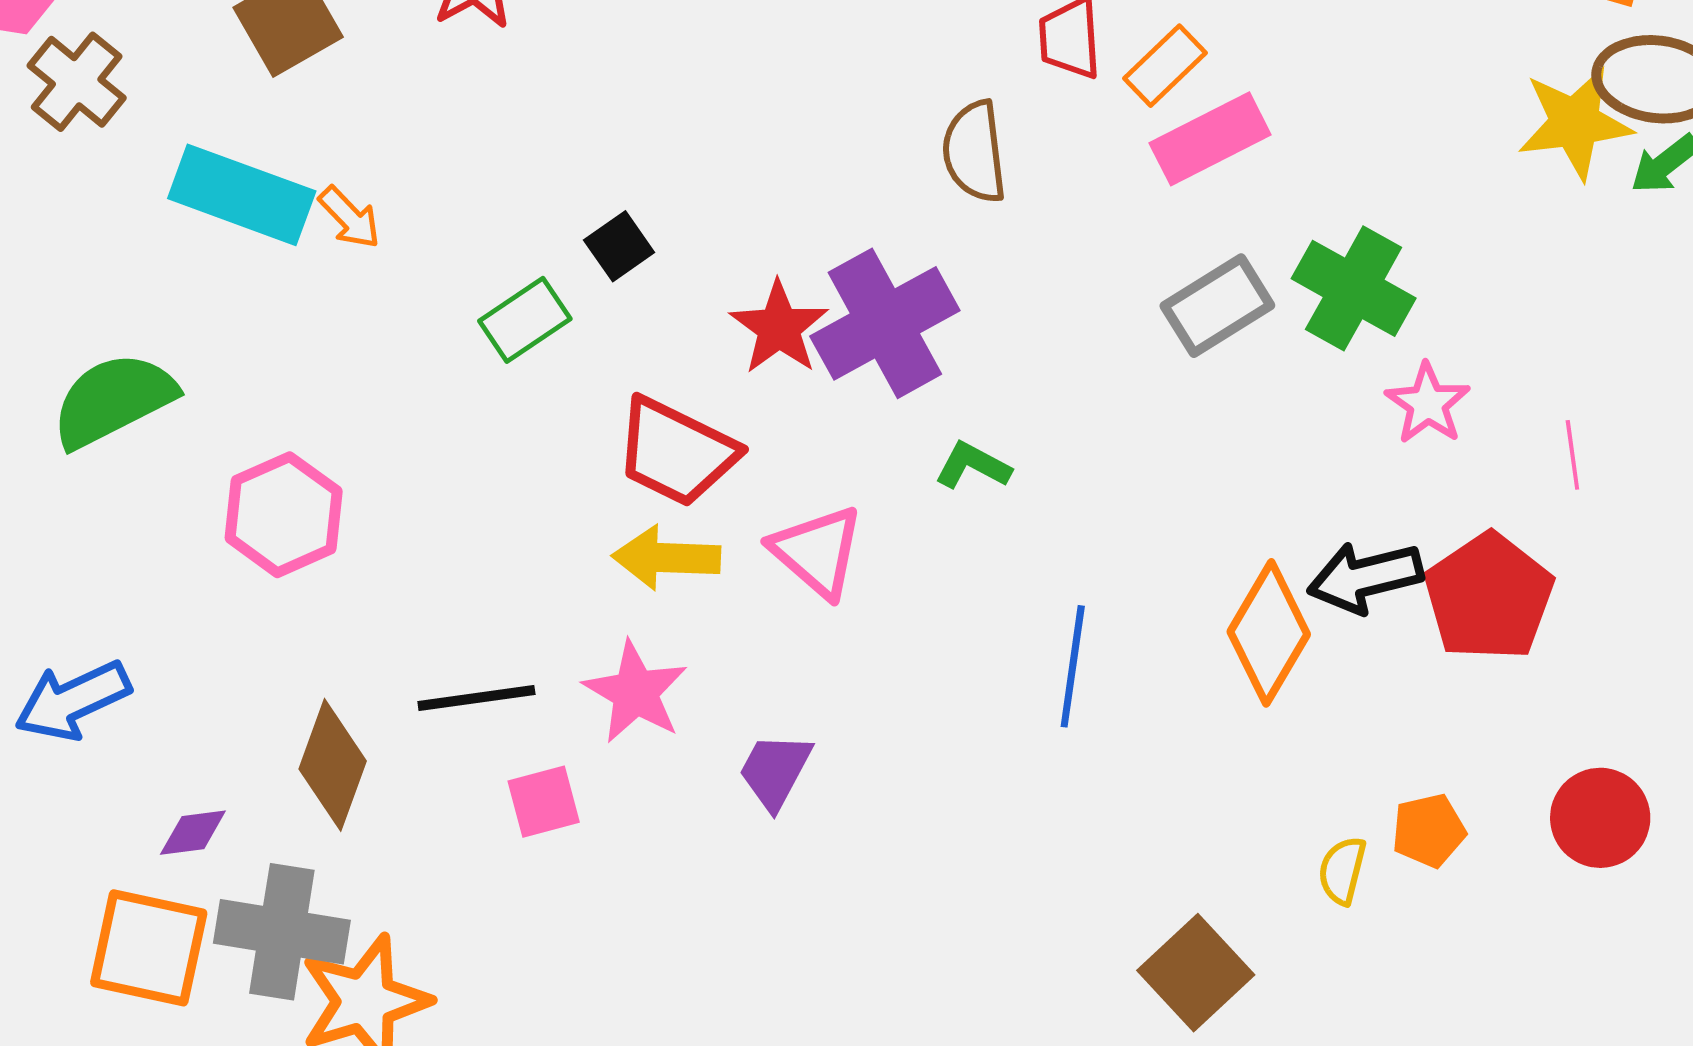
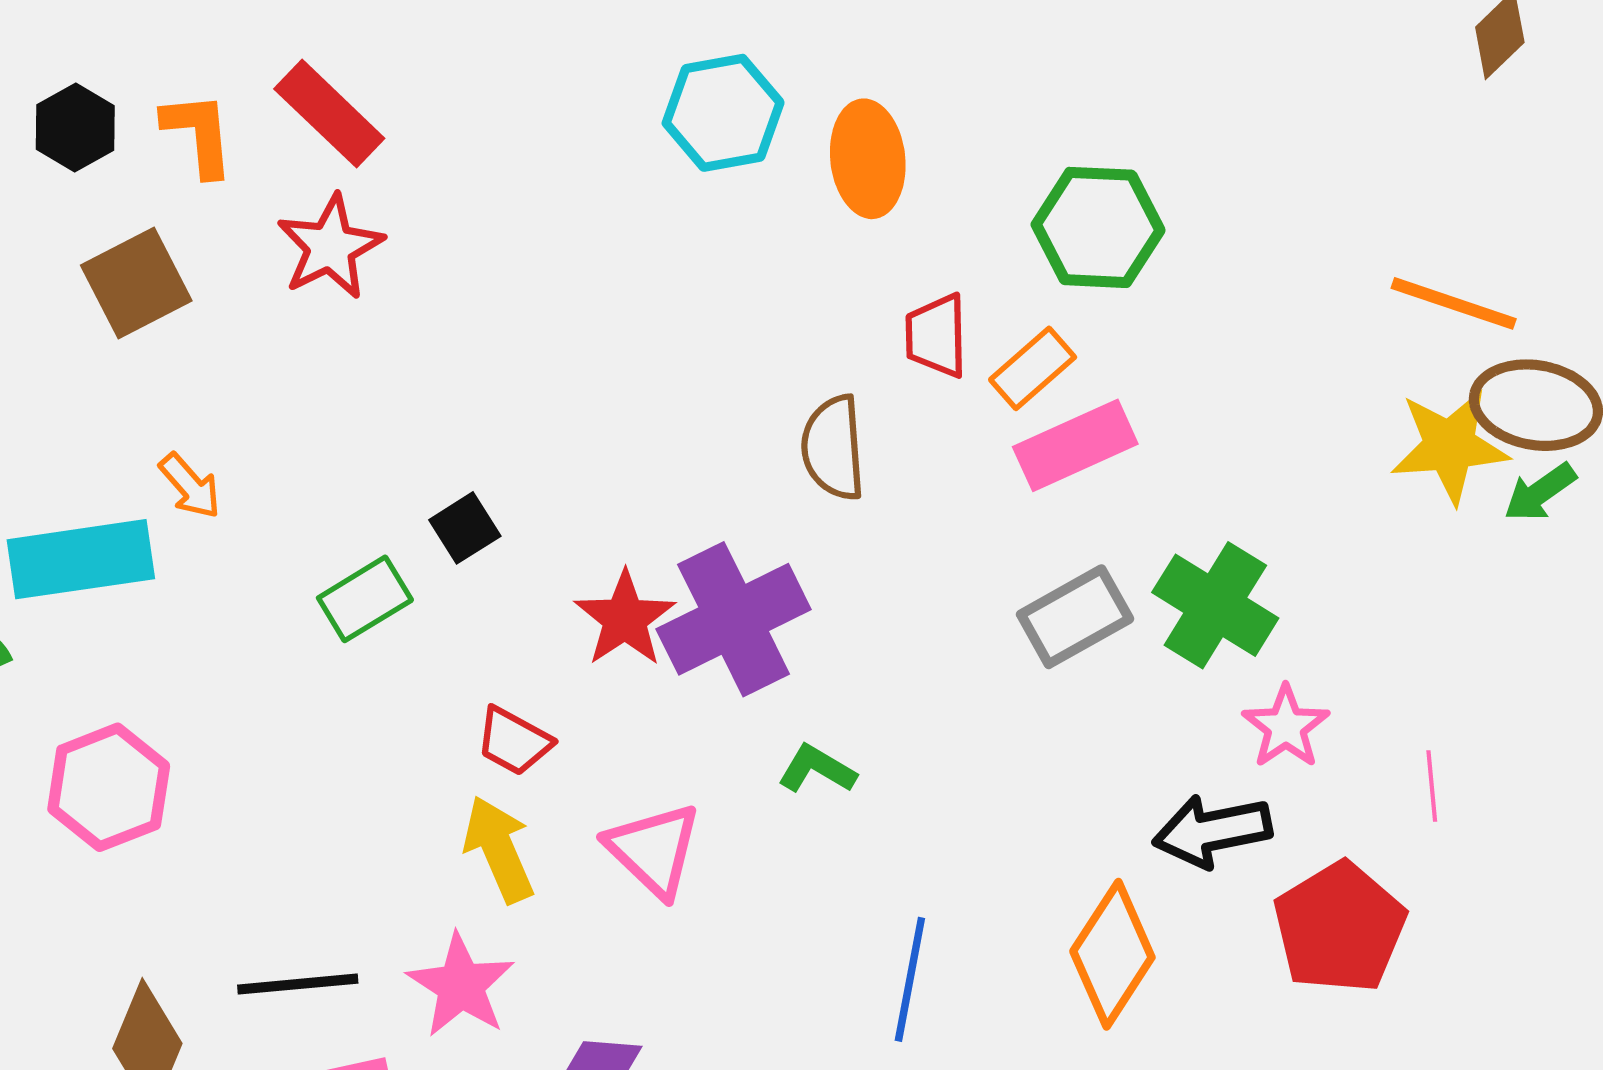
cyan rectangle: (242, 195) -> (81, 559), moved, turned -31
red trapezoid: (676, 452) -> (514, 741), size x0.6
yellow arrow: (666, 558) -> (499, 849), turned 62
black arrow: (1365, 577) -> (1212, 831), moved

